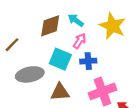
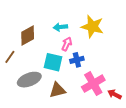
cyan arrow: (76, 20) -> (60, 27), turned -32
brown diamond: (50, 26) -> (28, 36), moved

